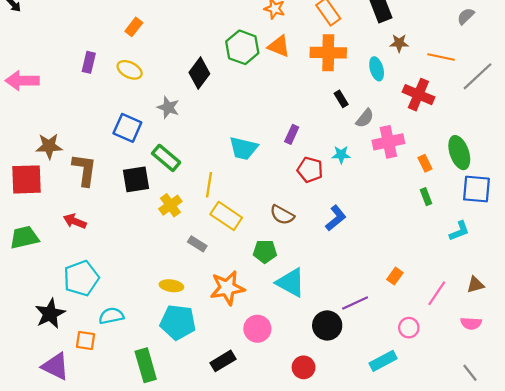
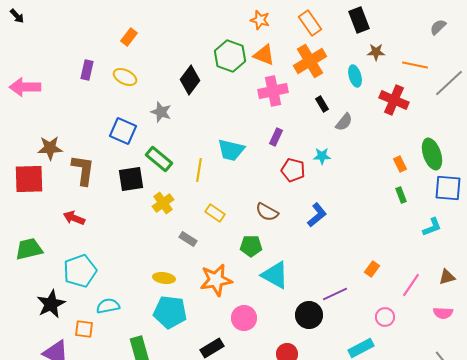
orange cross: (328, 53) -> (310, 61), turned -32
pink cross: (388, 142) -> (273, 91), moved
yellow line: (209, 185) -> (199, 170), moved
yellow rectangle: (226, 216) -> (215, 213), size x0.7
green trapezoid: (24, 237) -> (29, 249), moved

